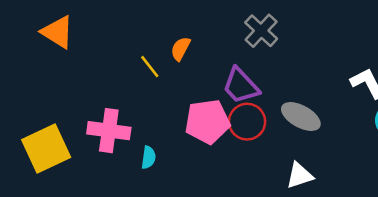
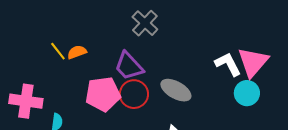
orange semicircle: (181, 49) -> (77, 52), moved, turned 42

